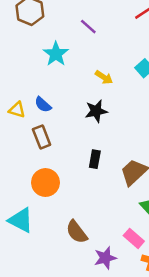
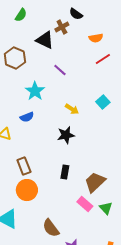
blue semicircle: (43, 105) -> (27, 117), moved, turned -64
brown rectangle: (42, 137) -> (24, 166), moved
pink rectangle: (134, 238) -> (85, 204), moved

